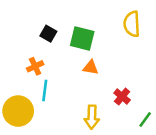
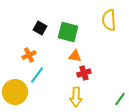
cyan line: (45, 90) -> (37, 75), turned 30
red cross: (122, 97) -> (84, 73), moved, turned 32

